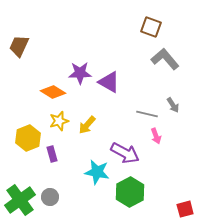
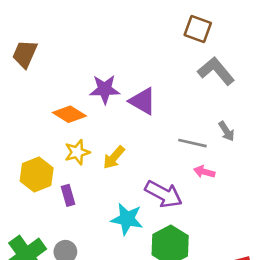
pink arrow: (156, 136) -> (204, 172), turned 126

